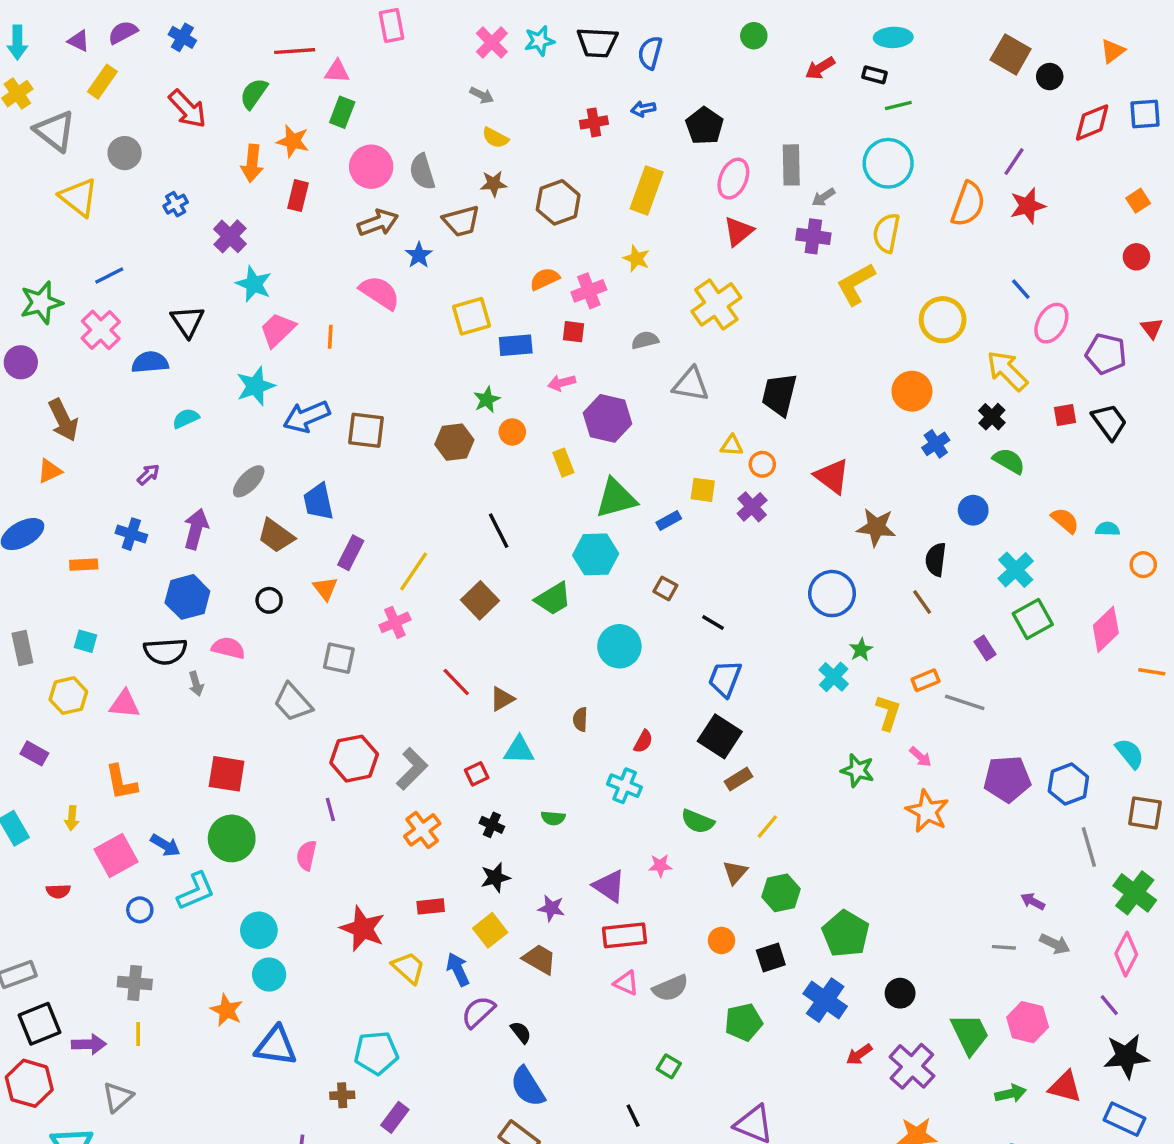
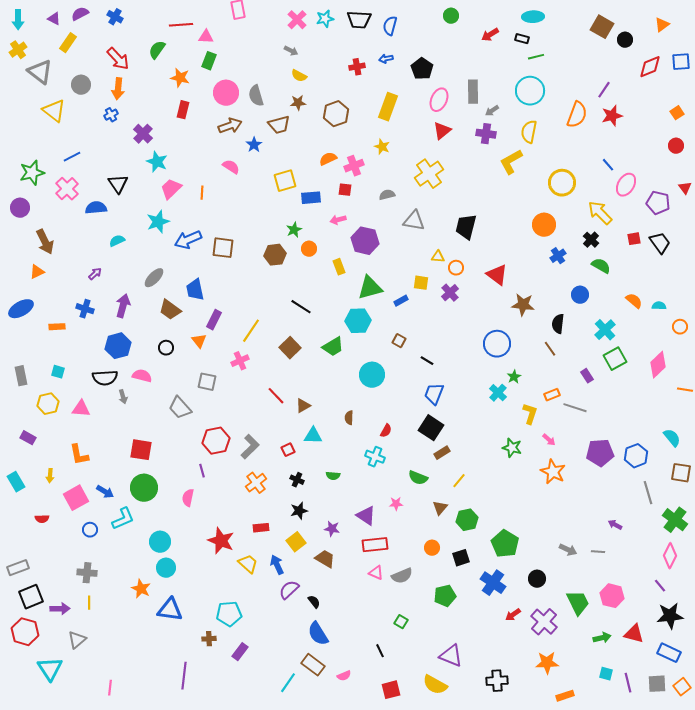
orange arrow: (252, 163) -> (118, 89), moved
pink semicircle: (380, 293) -> (231, 167), size x0.7
black line: (499, 531) -> (301, 307), turned -30
gray arrow: (1055, 944) -> (568, 550), moved

